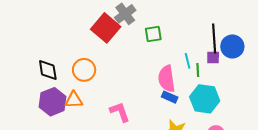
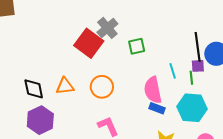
orange circle: (84, 70) -> (102, 87), moved
green line: (198, 70) -> (191, 78), moved
orange triangle: (74, 100) -> (65, 86), moved

